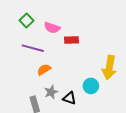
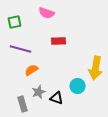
green square: (27, 21) -> (15, 22), turned 32
pink semicircle: (52, 28) -> (47, 13), moved

